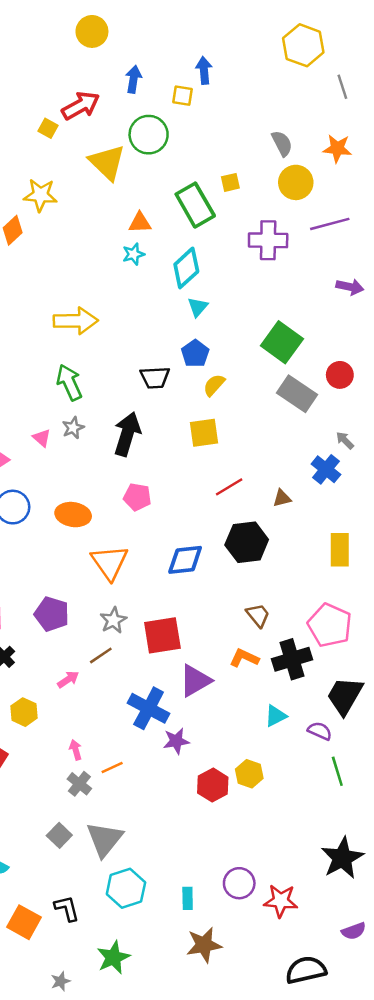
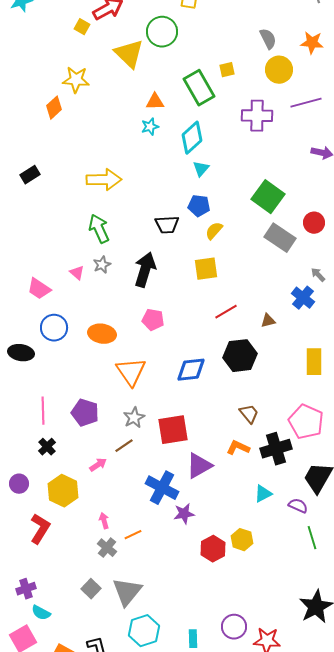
blue pentagon: (195, 354) -> (199, 206), turned -30
yellow hexagon: (24, 712) -> (63, 491), size x1.4

